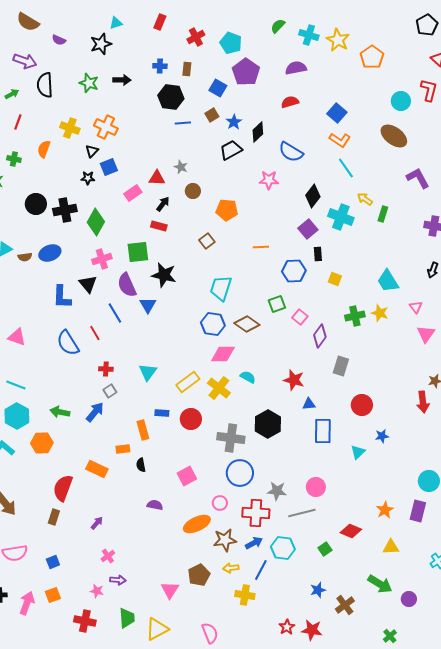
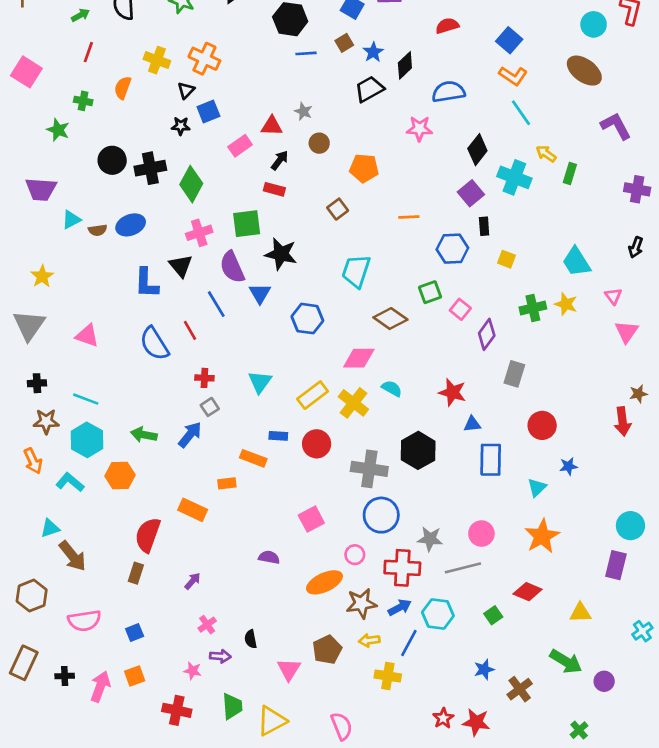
blue semicircle: (291, 152) -> (448, 92), turned 140
blue hexagon: (213, 324) -> (307, 319), moved
orange rectangle: (143, 430) -> (253, 458), turned -54
black semicircle: (141, 465) -> (251, 639), moved
orange star: (385, 510) -> (542, 536), moved, size x1.5

